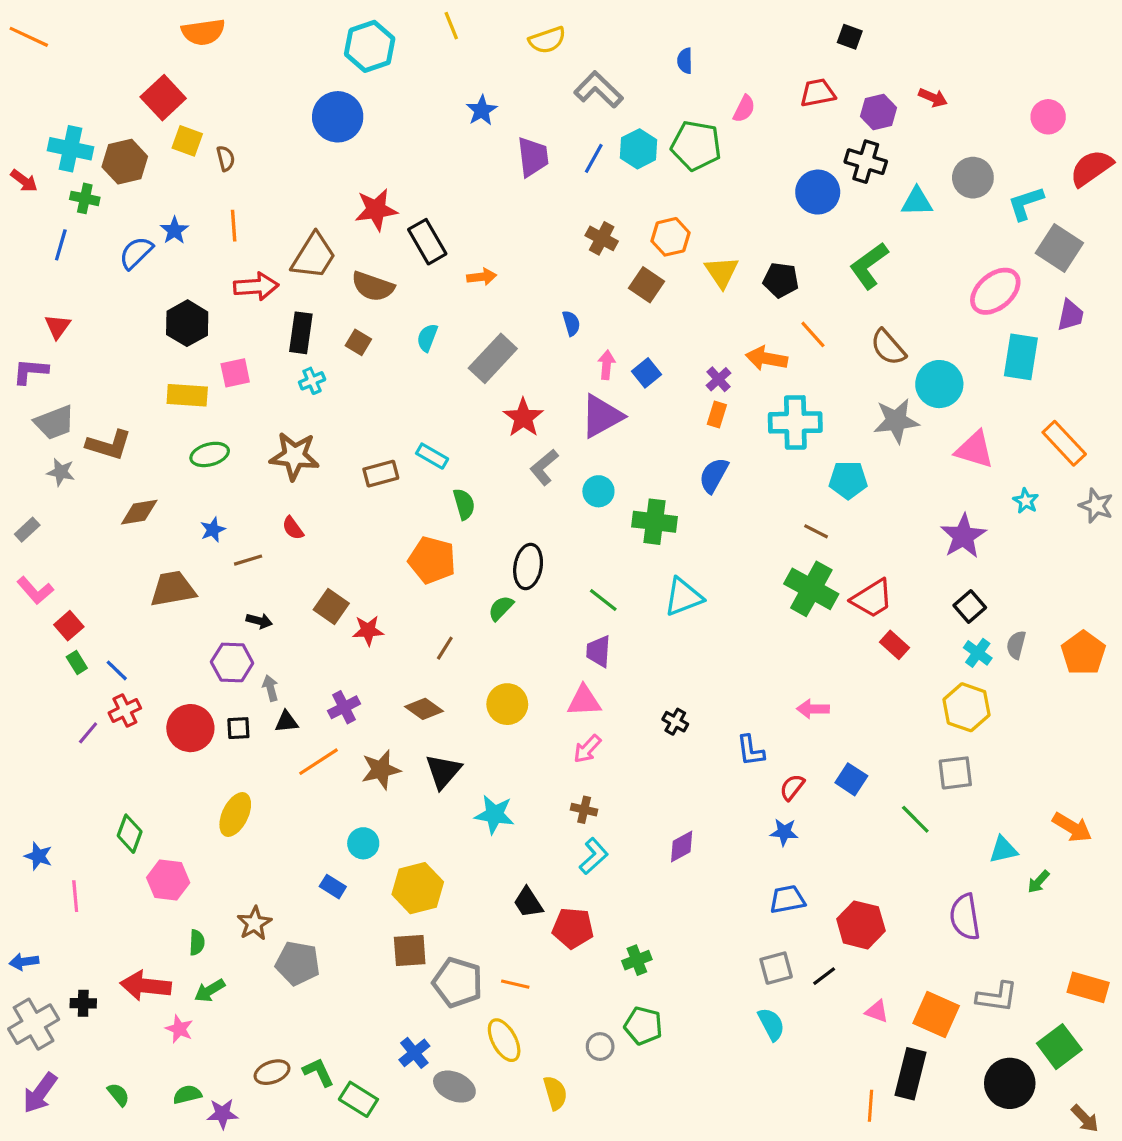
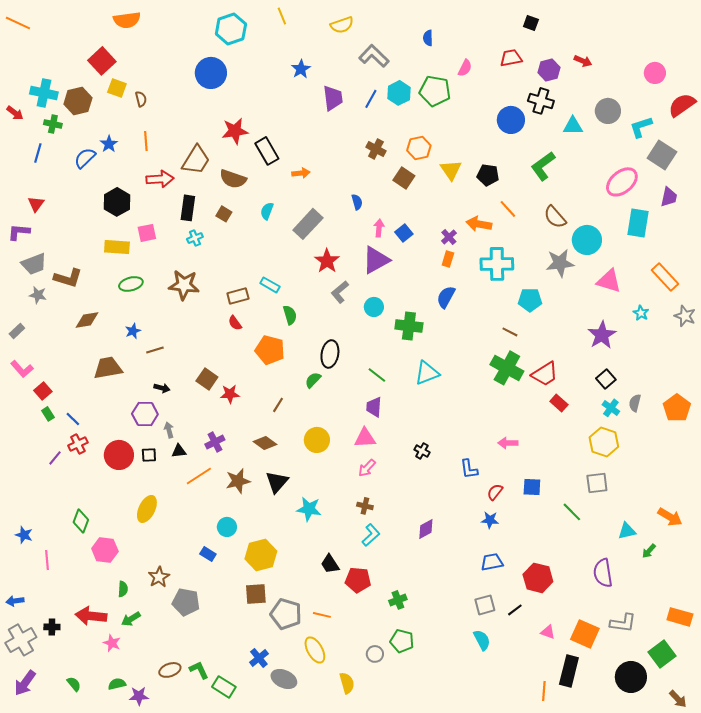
red semicircle: (293, 528) -> (235, 323), moved
blue square: (851, 779) -> (532, 487), turned -30

